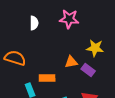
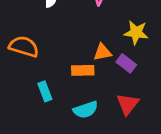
orange rectangle: (47, 78) -> (83, 70), moved

